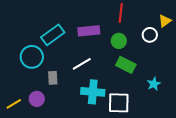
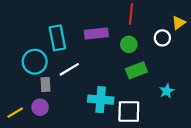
cyan rectangle: (53, 35) -> (57, 38), turned -65
white line: (82, 64) -> (69, 69), moved
green rectangle: (126, 65) -> (136, 70), turned -48
gray rectangle: (53, 78) -> (45, 84), moved

